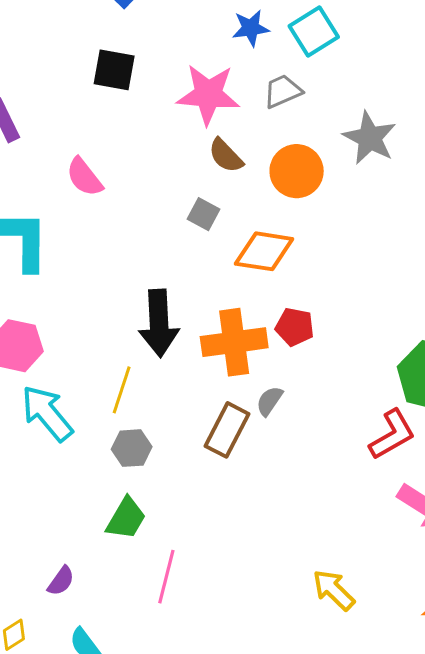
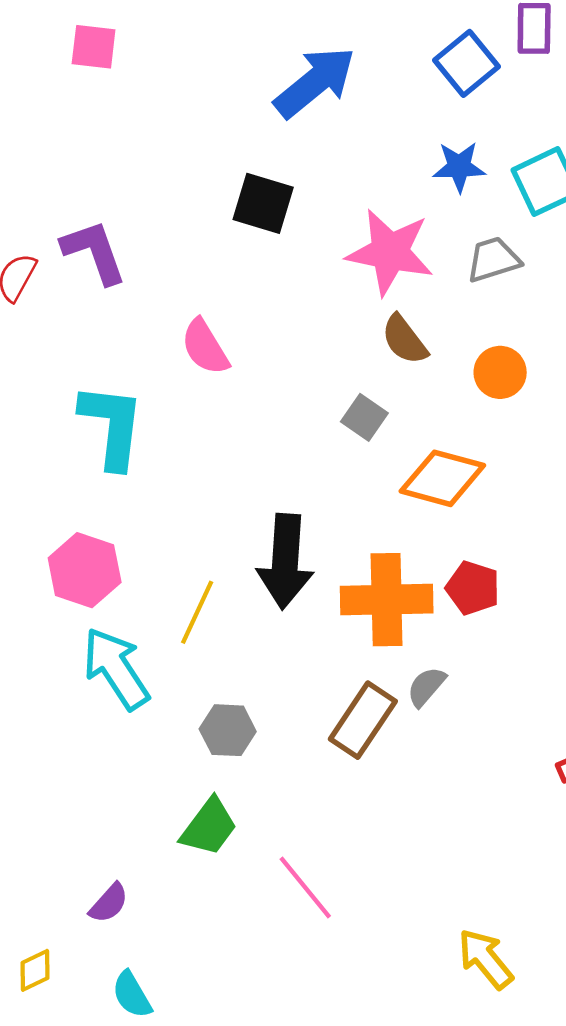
orange circle: (297, 171) -> (500, 372), size x0.7
yellow line: (122, 390) -> (197, 612), moved
pink line: (166, 577) -> (305, 887), moved, turned -60

